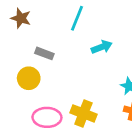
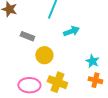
yellow circle: (29, 78) -> (44, 55), moved

